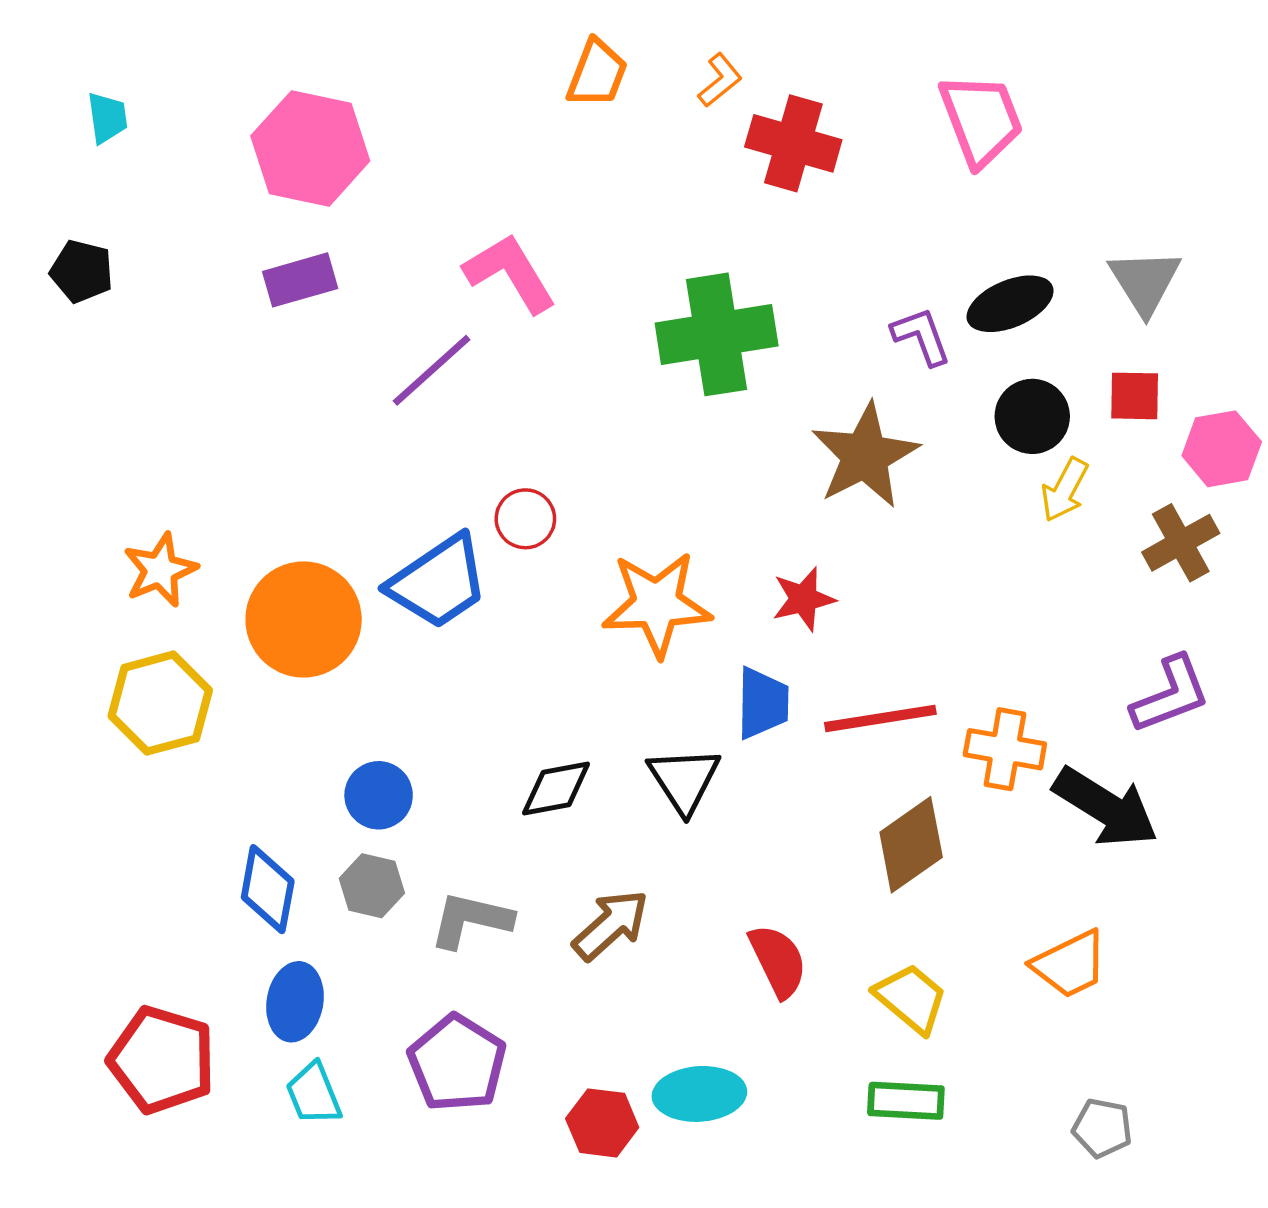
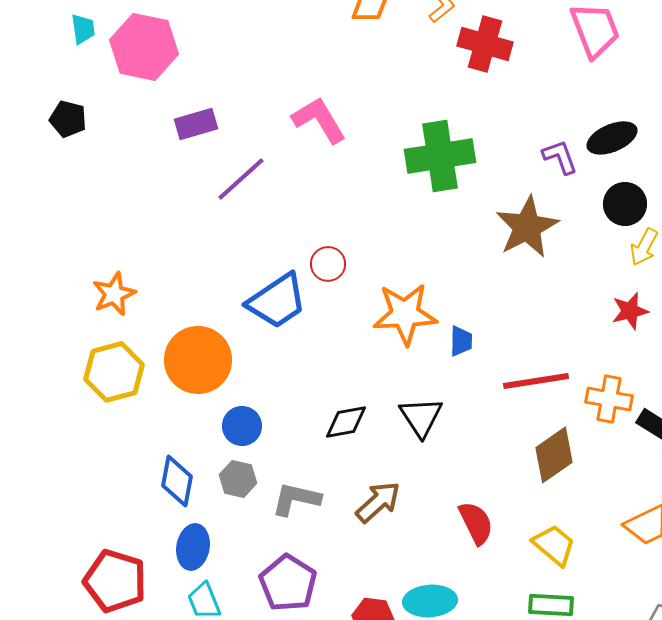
pink hexagon: (310, 148) -> (144, 47), moved
purple line: (432, 370) -> (241, 179), moved
red star: (804, 599) -> (630, 311), moved
orange circle: (304, 619) -> (198, 360), moved
blue trapezoid: (763, 703) -> (461, 341), moved, size x0.7

